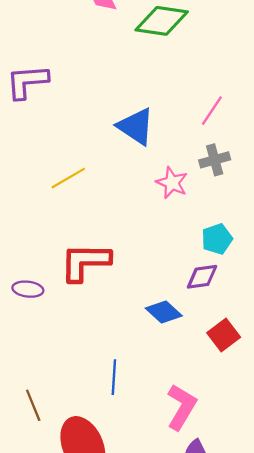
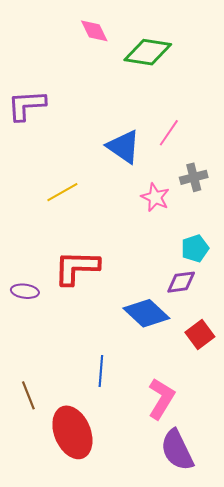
pink line: (212, 111) -> (169, 133), moved
blue diamond: (164, 312) -> (146, 313), size x1.4

